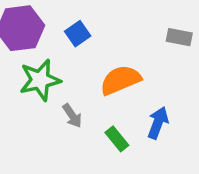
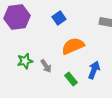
blue square: (78, 34) -> (59, 18), moved
green star: (40, 80) -> (25, 61), moved, size x0.7

